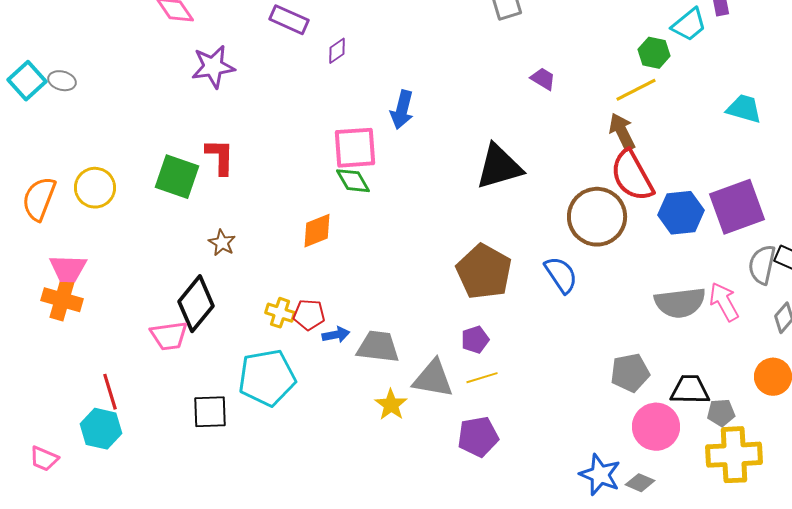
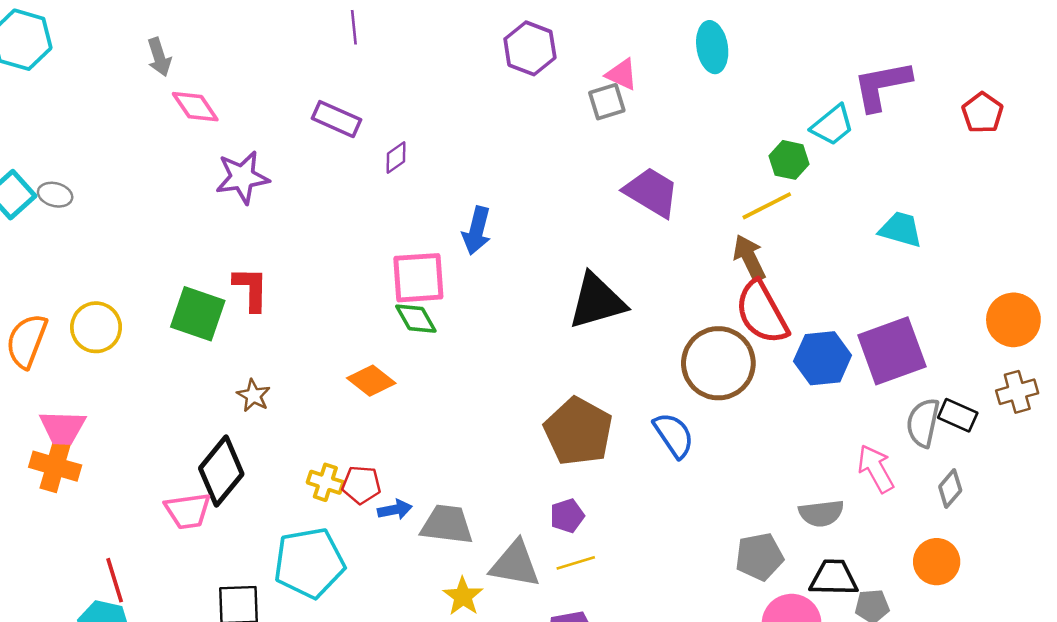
purple trapezoid: (543, 79) -> (651, 192), size x1.8
orange diamond: (317, 231) -> (371, 381), turned 60
gray semicircle: (680, 303) -> (821, 513), moved, size x0.7

